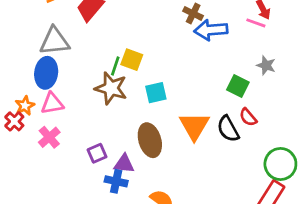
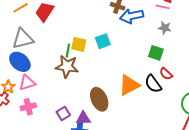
gray star: (266, 65) -> (165, 28), moved
blue ellipse: (46, 73) -> (20, 62), turned -50
cyan square: (156, 93) -> (103, 41), moved
orange triangle: (194, 126) -> (129, 85), turned 40
pink cross: (49, 137) -> (28, 107), turned 35

